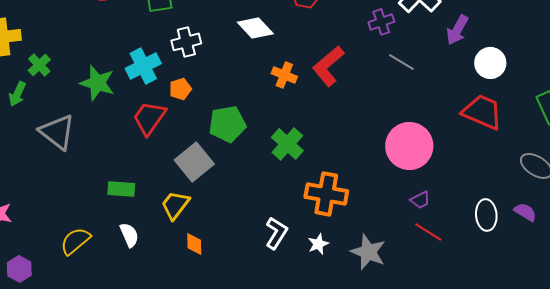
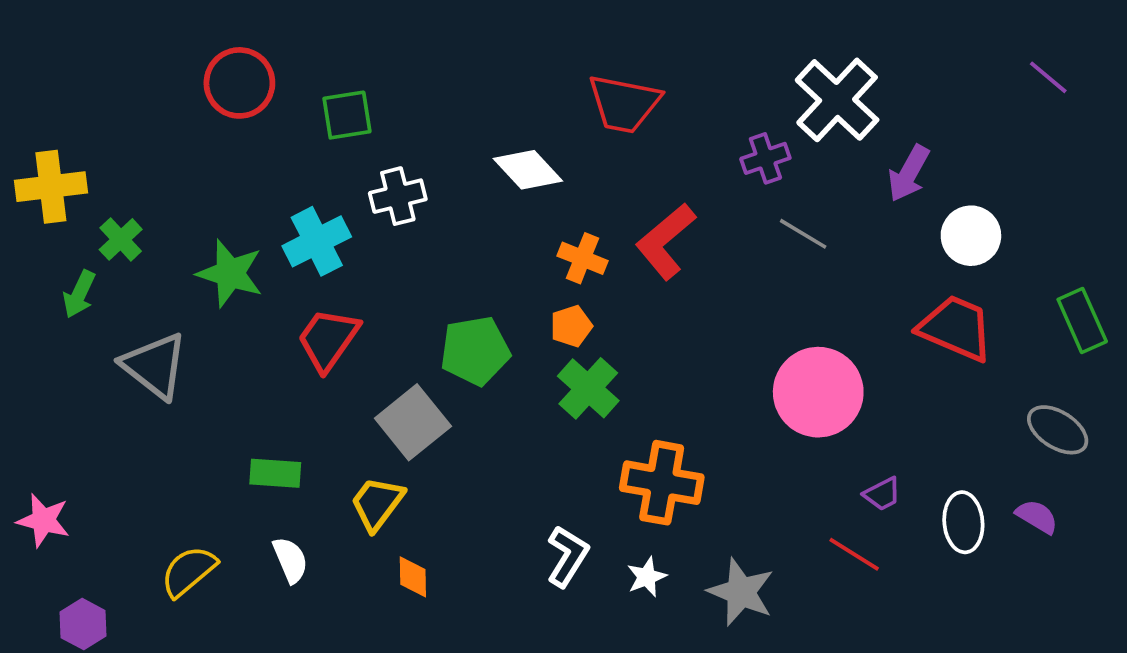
orange pentagon: (180, 89) -> (571, 326), moved
purple trapezoid: (420, 200) -> (882, 494), moved

